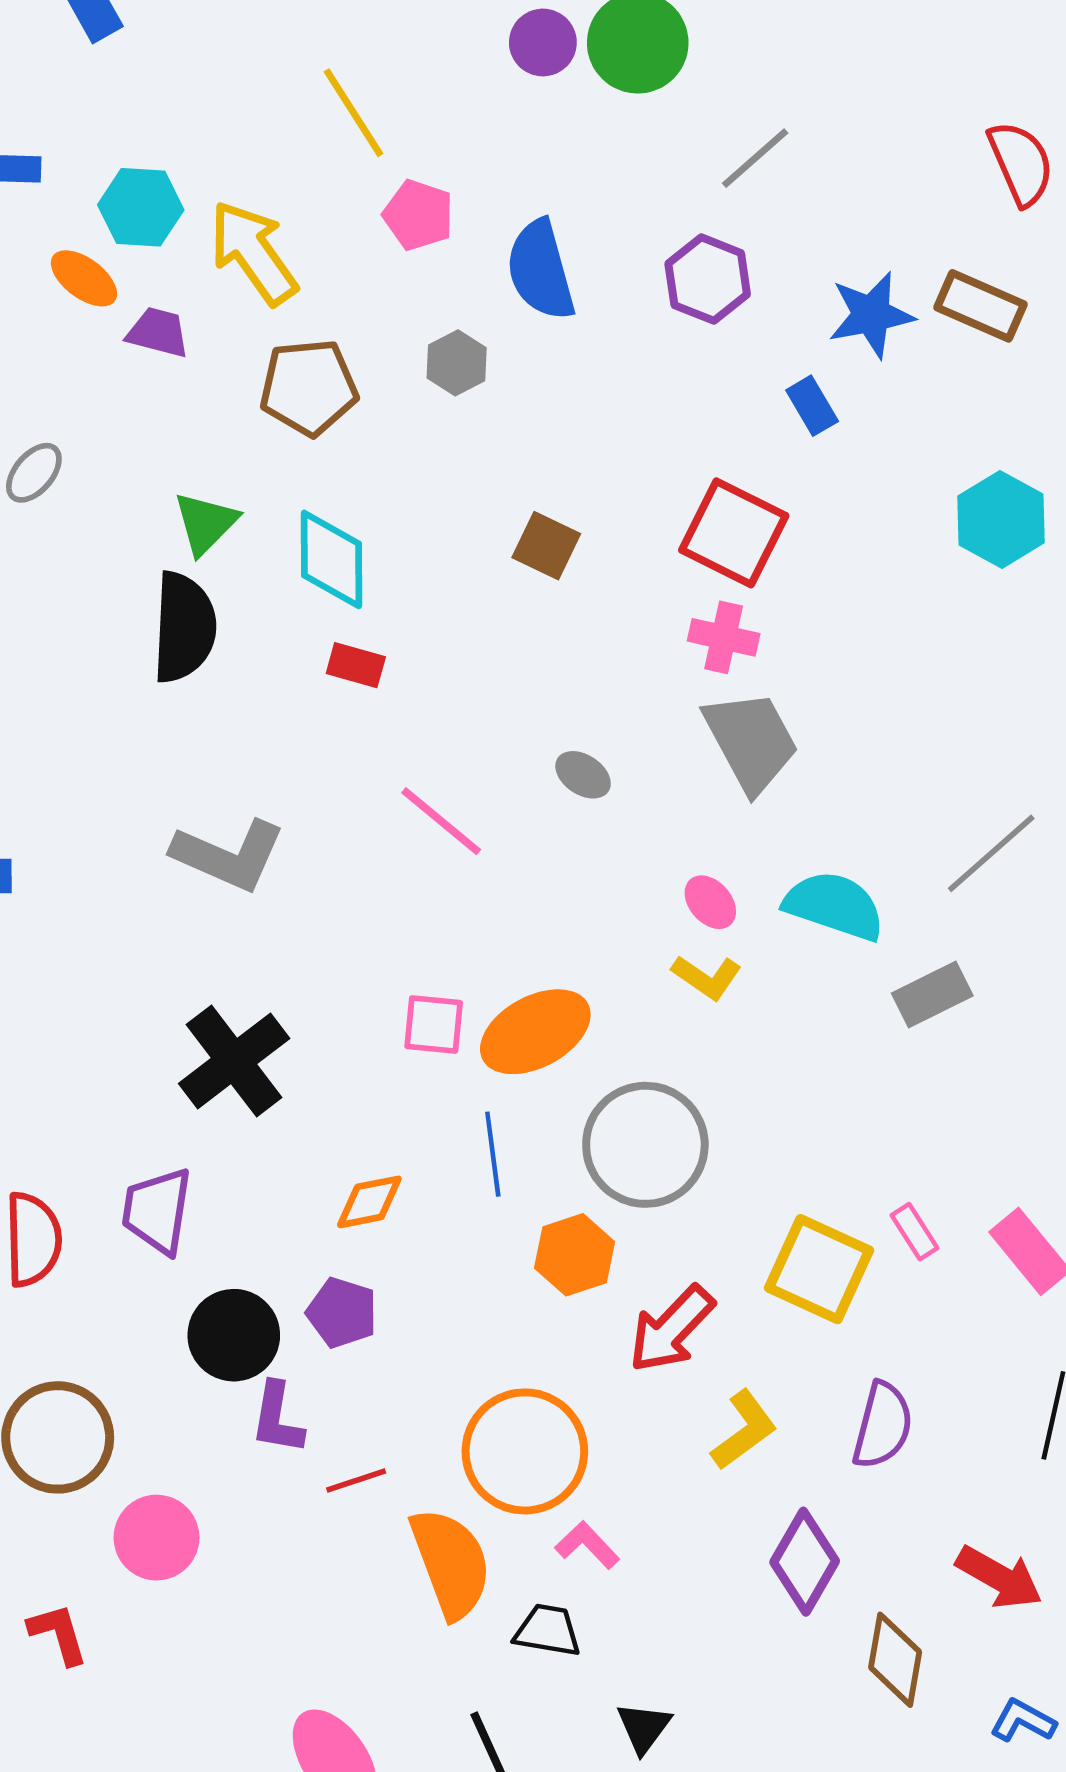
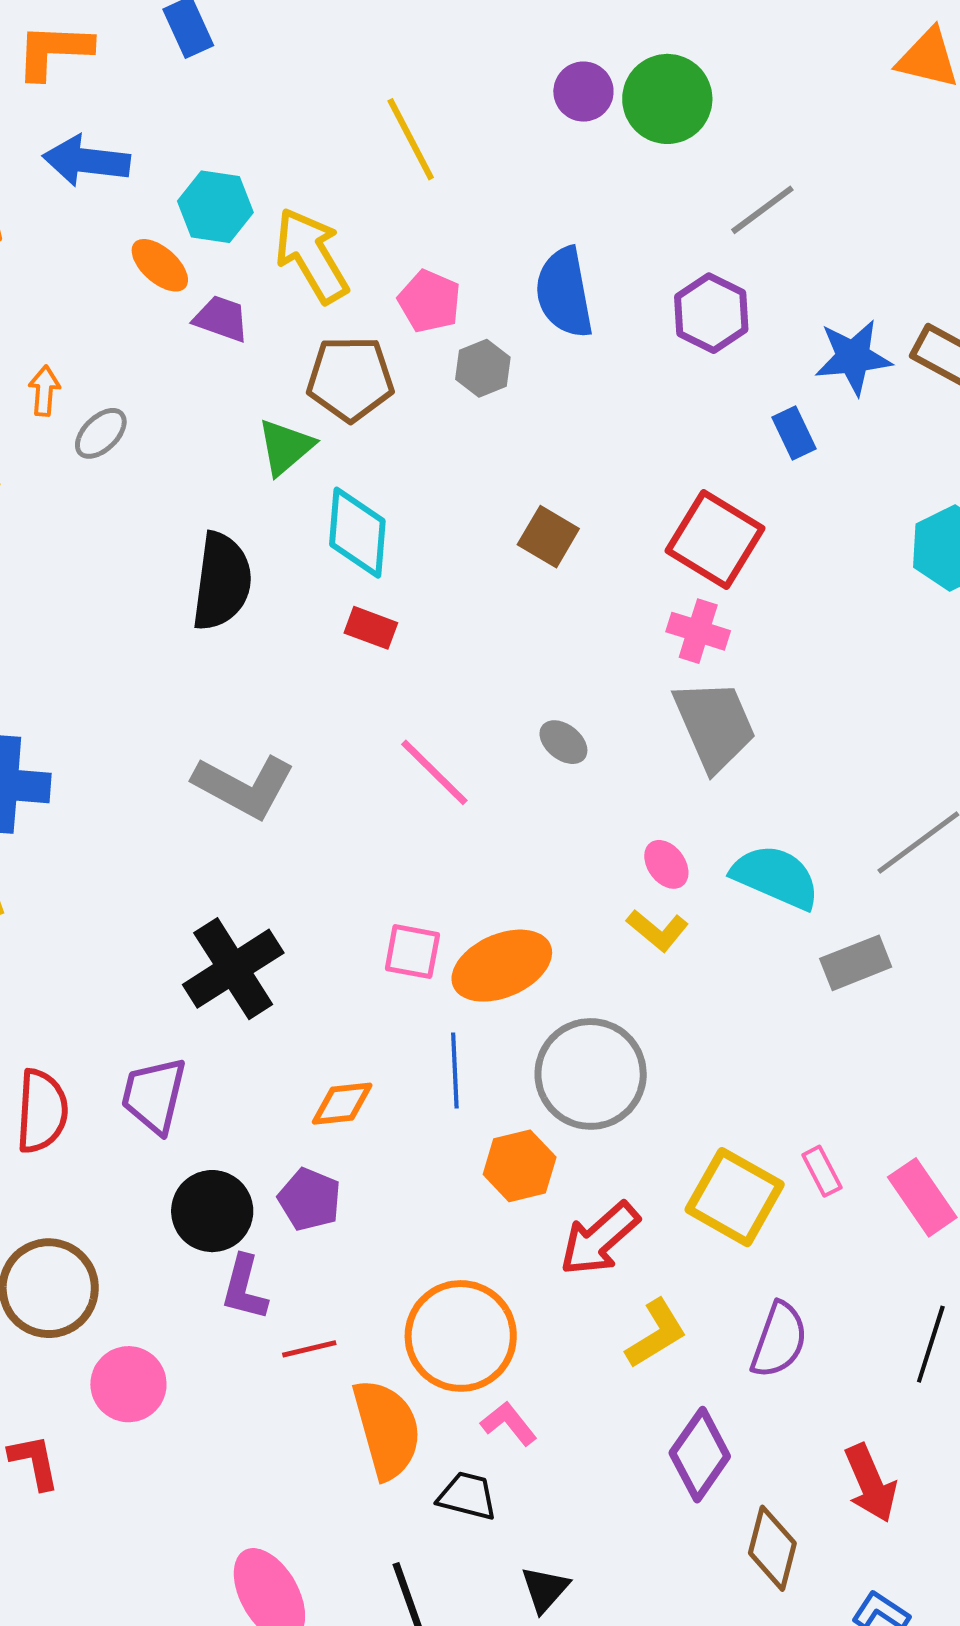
pink pentagon: (418, 215) -> (429, 301), moved
green triangle: (206, 523) -> (285, 447), moved
red arrow: (999, 1577) -> (871, 1483), turned 32

